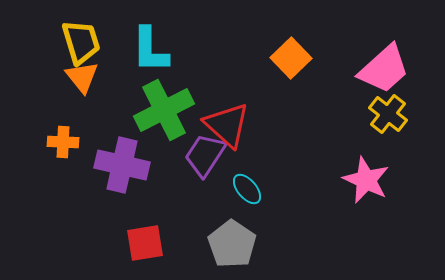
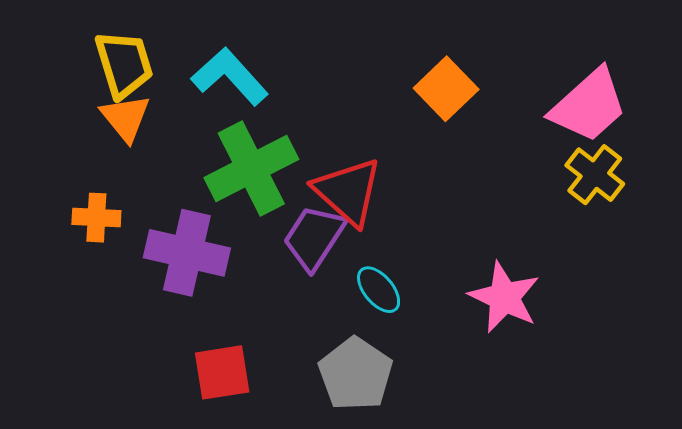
cyan L-shape: (150, 50) -> (230, 76), turned 138
pink star: (366, 180) -> (504, 297), moved

